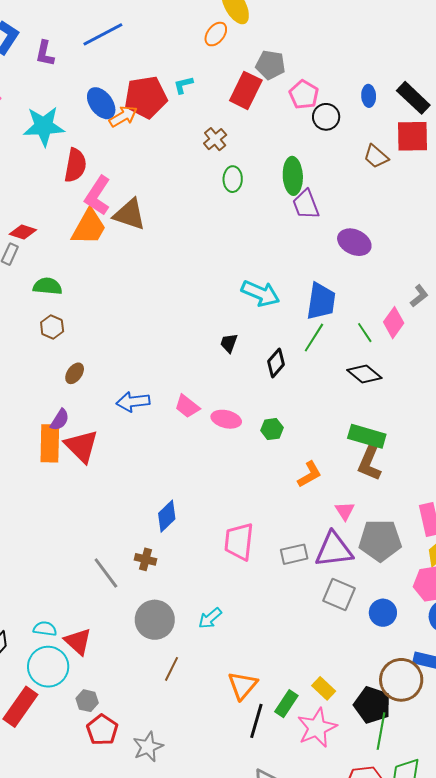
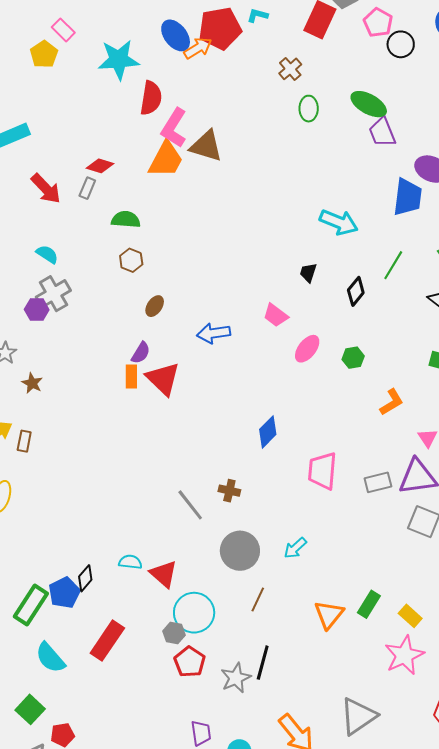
cyan L-shape: (183, 85) -> (257, 15), turned 30
green ellipse: (293, 176) -> (369, 104), turned -57
blue trapezoid: (321, 301) -> (408, 197), moved
pink trapezoid: (187, 406) -> (276, 315), moved
pink ellipse: (226, 419) -> (307, 349), turned -64
orange rectangle: (50, 443) -> (131, 377), size x0.6
blue diamond: (167, 516) -> (268, 432), moved
cyan circle: (48, 667) -> (194, 613), moved
green rectangle: (286, 704) -> (369, 604), moved
black line: (256, 721) -> (263, 663), moved

